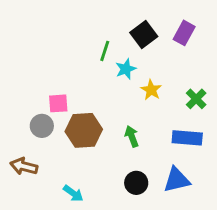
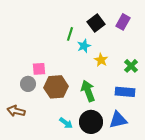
green arrow: (132, 136) -> (88, 91), size x1.5
black circle: (136, 183) -> (91, 122), size x1.5
cyan arrow: (73, 193) -> (66, 123), moved

